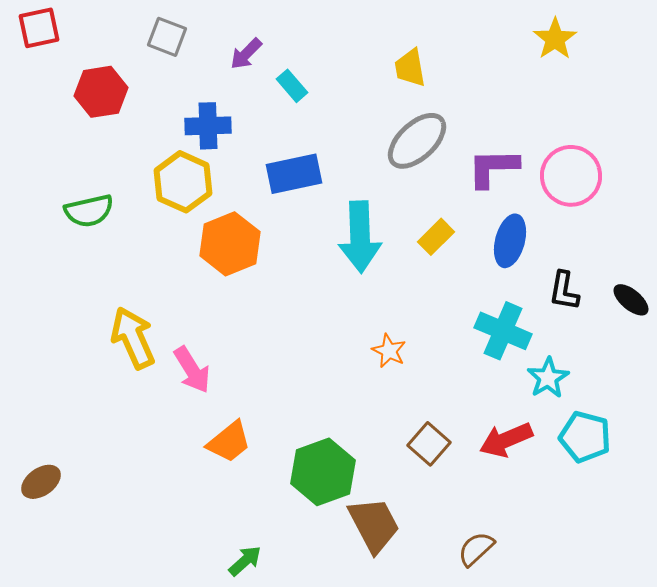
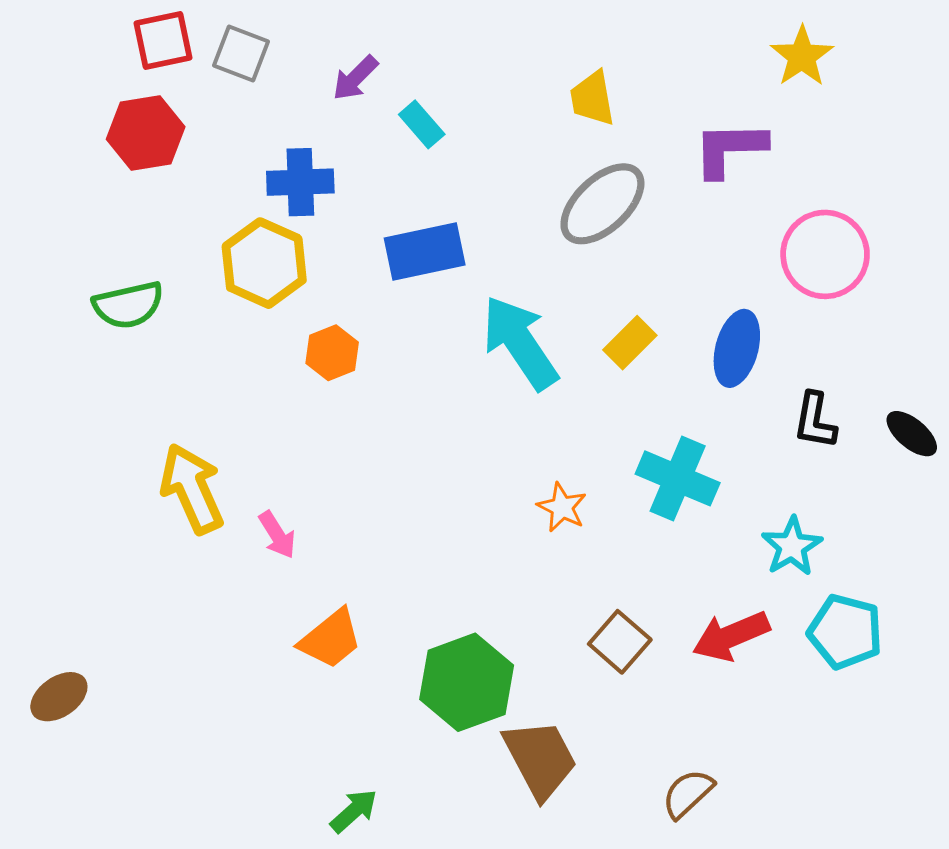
red square: (39, 28) -> (163, 40), moved
purple L-shape: (493, 168) -> (730, 149), moved
cyan arrow: (360, 237) -> (520, 343), turned 148
orange hexagon: (230, 244) -> (332, 353), size x0.6
cyan cross: (503, 331) -> (678, 478), moved
pink arrow: (192, 370) -> (277, 535), size x0.7

